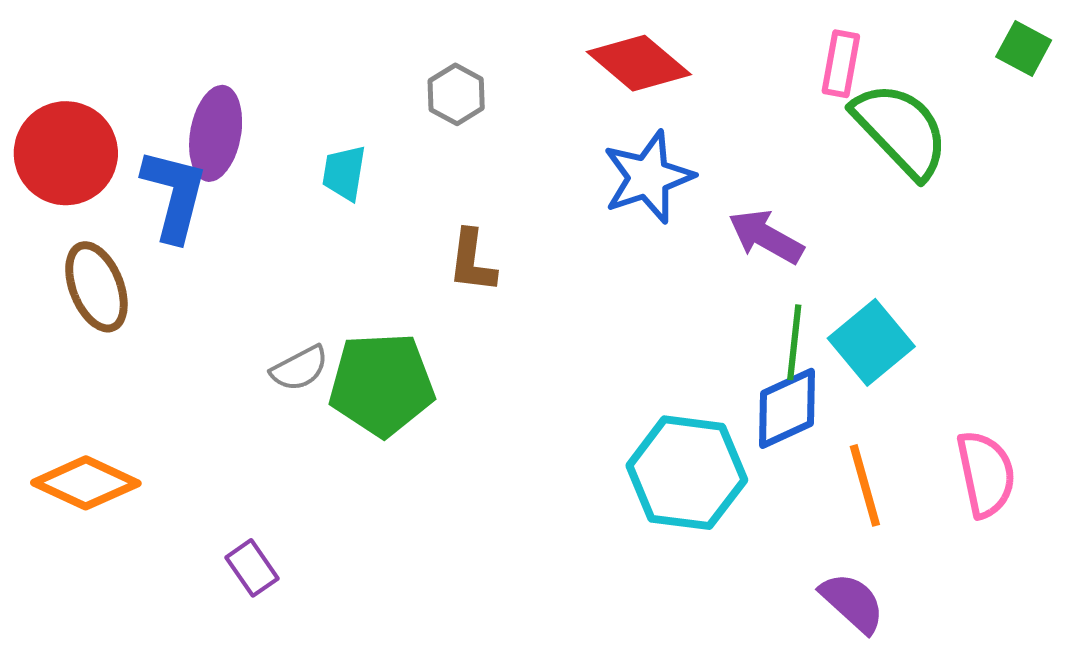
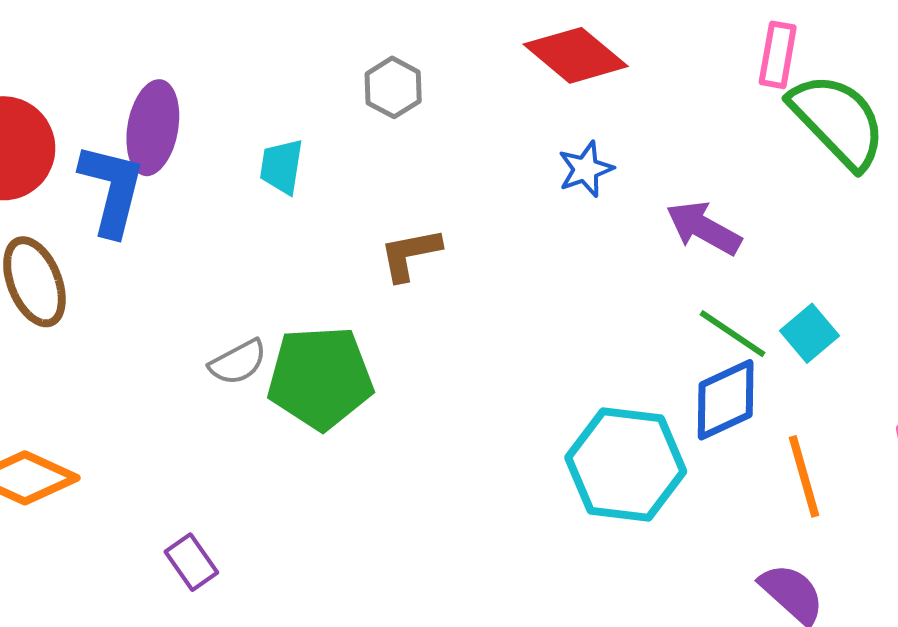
blue star: (648, 177) -> (586, 169), size x0.6
brown L-shape: (472, 261) -> (410, 254), turned 72
green line: (794, 342) -> (733, 334), turned -62
cyan square: (871, 342) -> (810, 333), size x0.7

